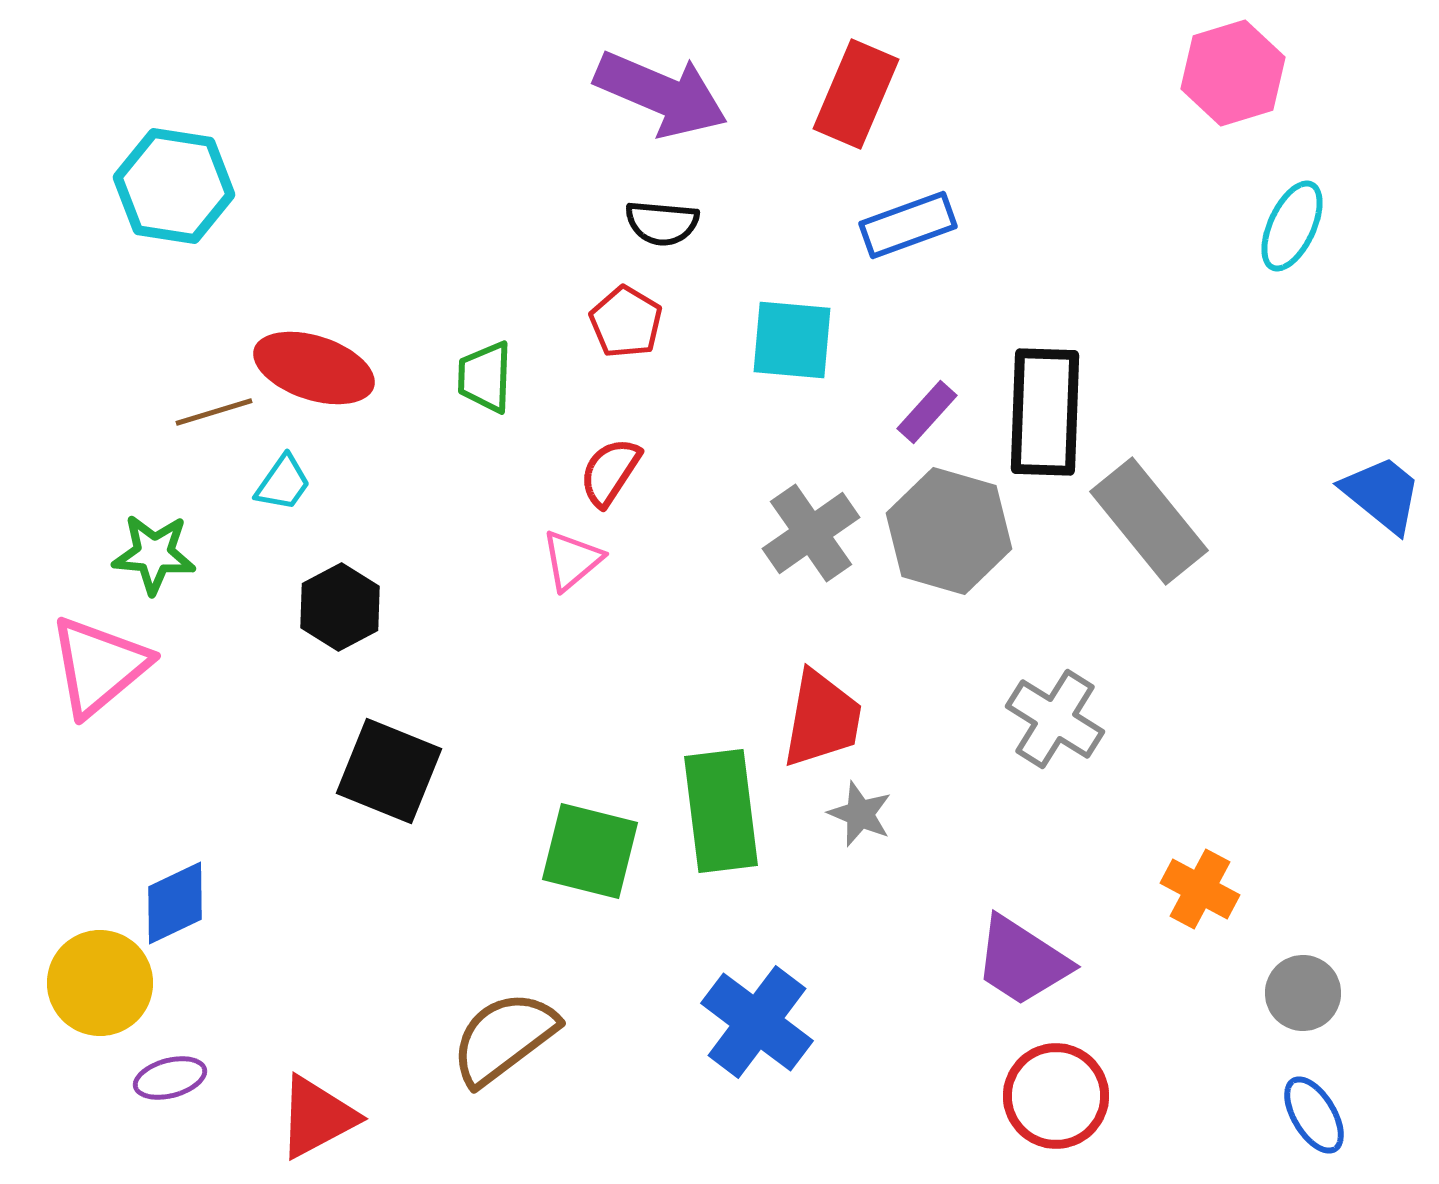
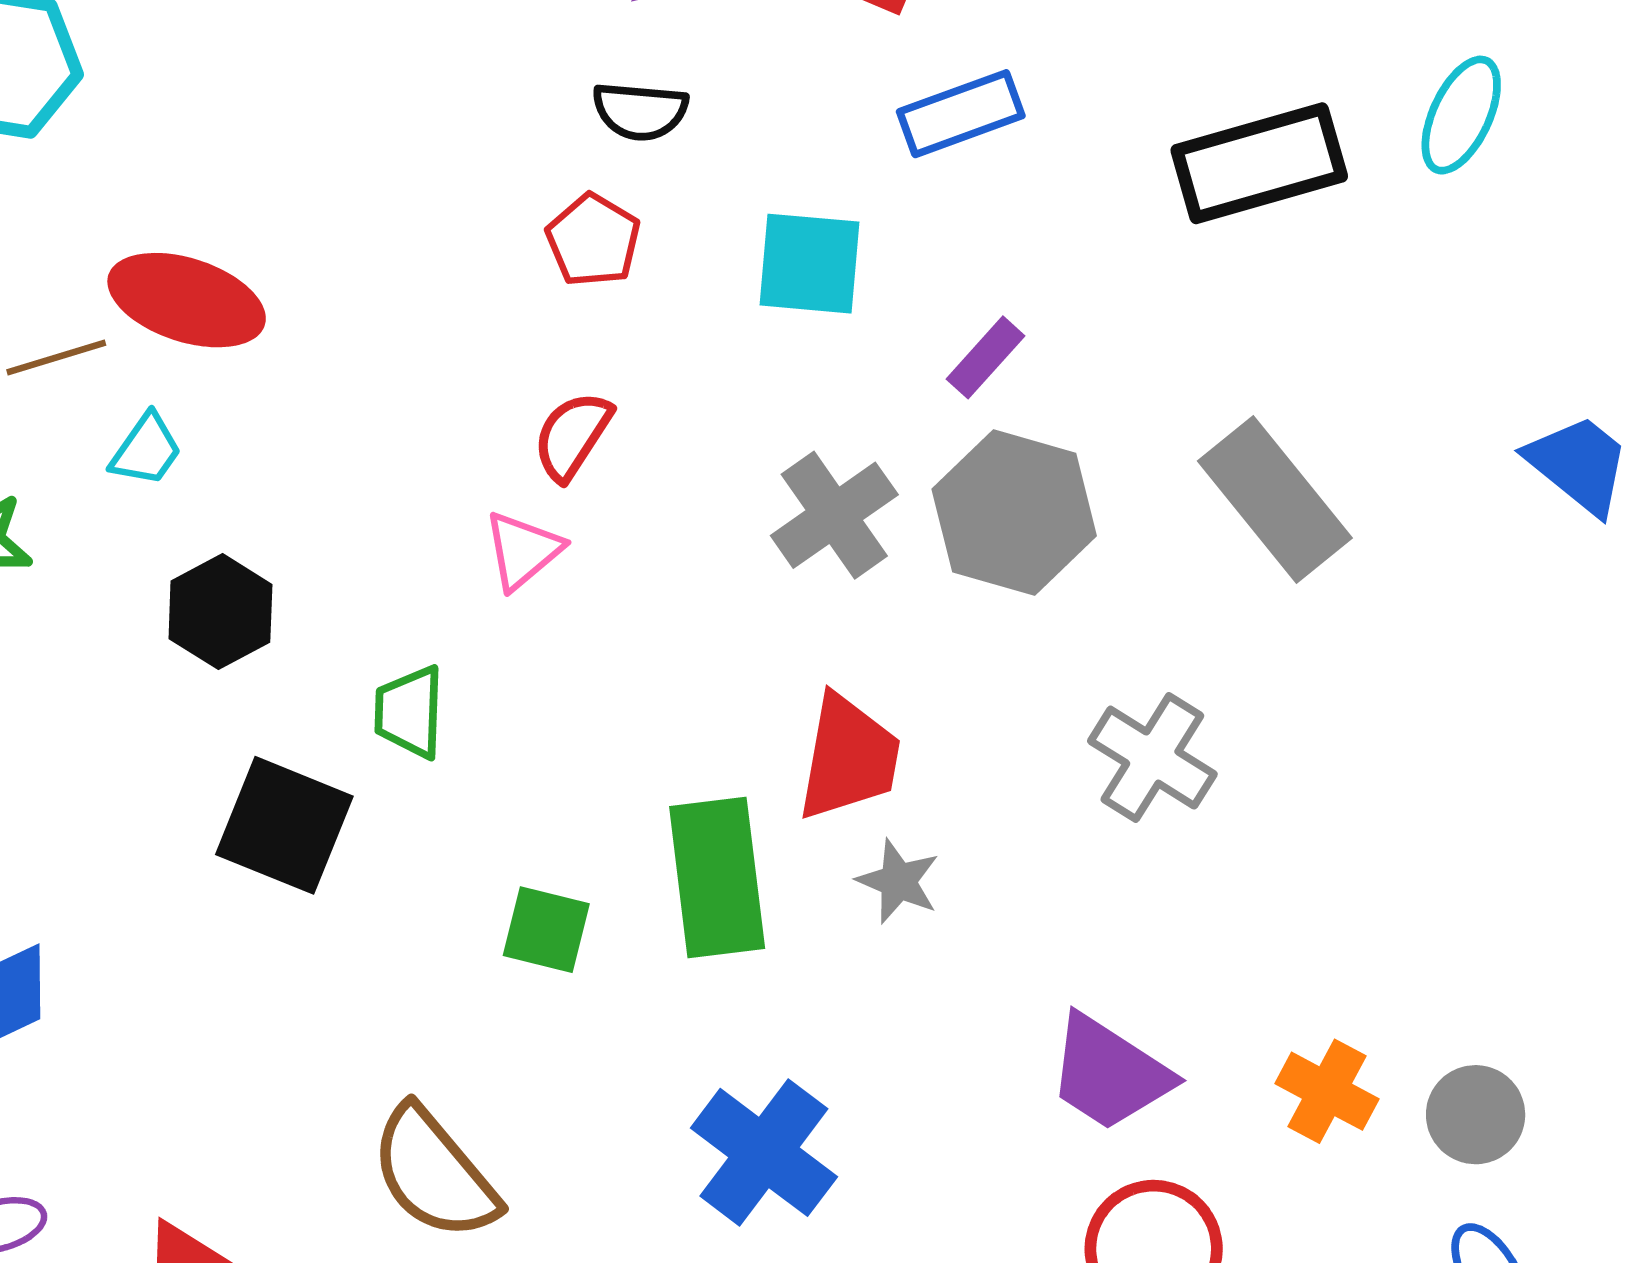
green trapezoid: (485, 377) -> (409, 712), moved
black rectangle: (1045, 412) -> (1259, 163), moved, turned 72
green square: (590, 851) -> (546, 930), size x0.7
orange cross: (1200, 889) -> (1327, 1091), moved
brown semicircle: (504, 1038) -> (434, 1173), turned -93

